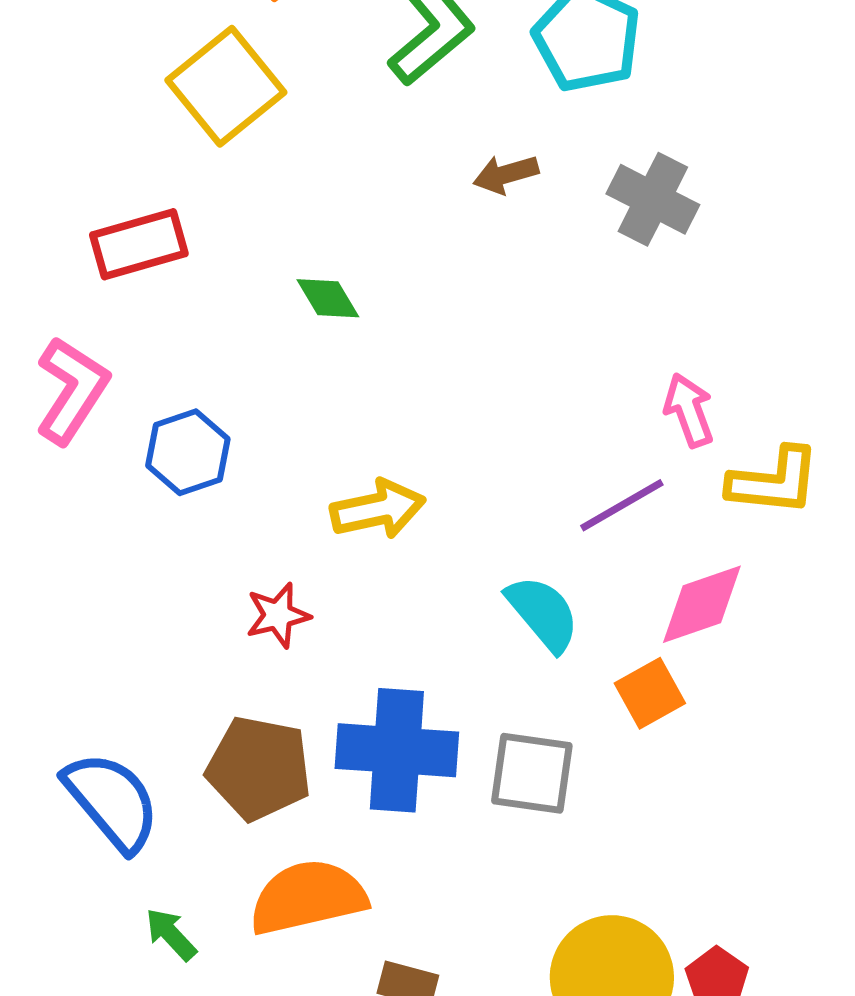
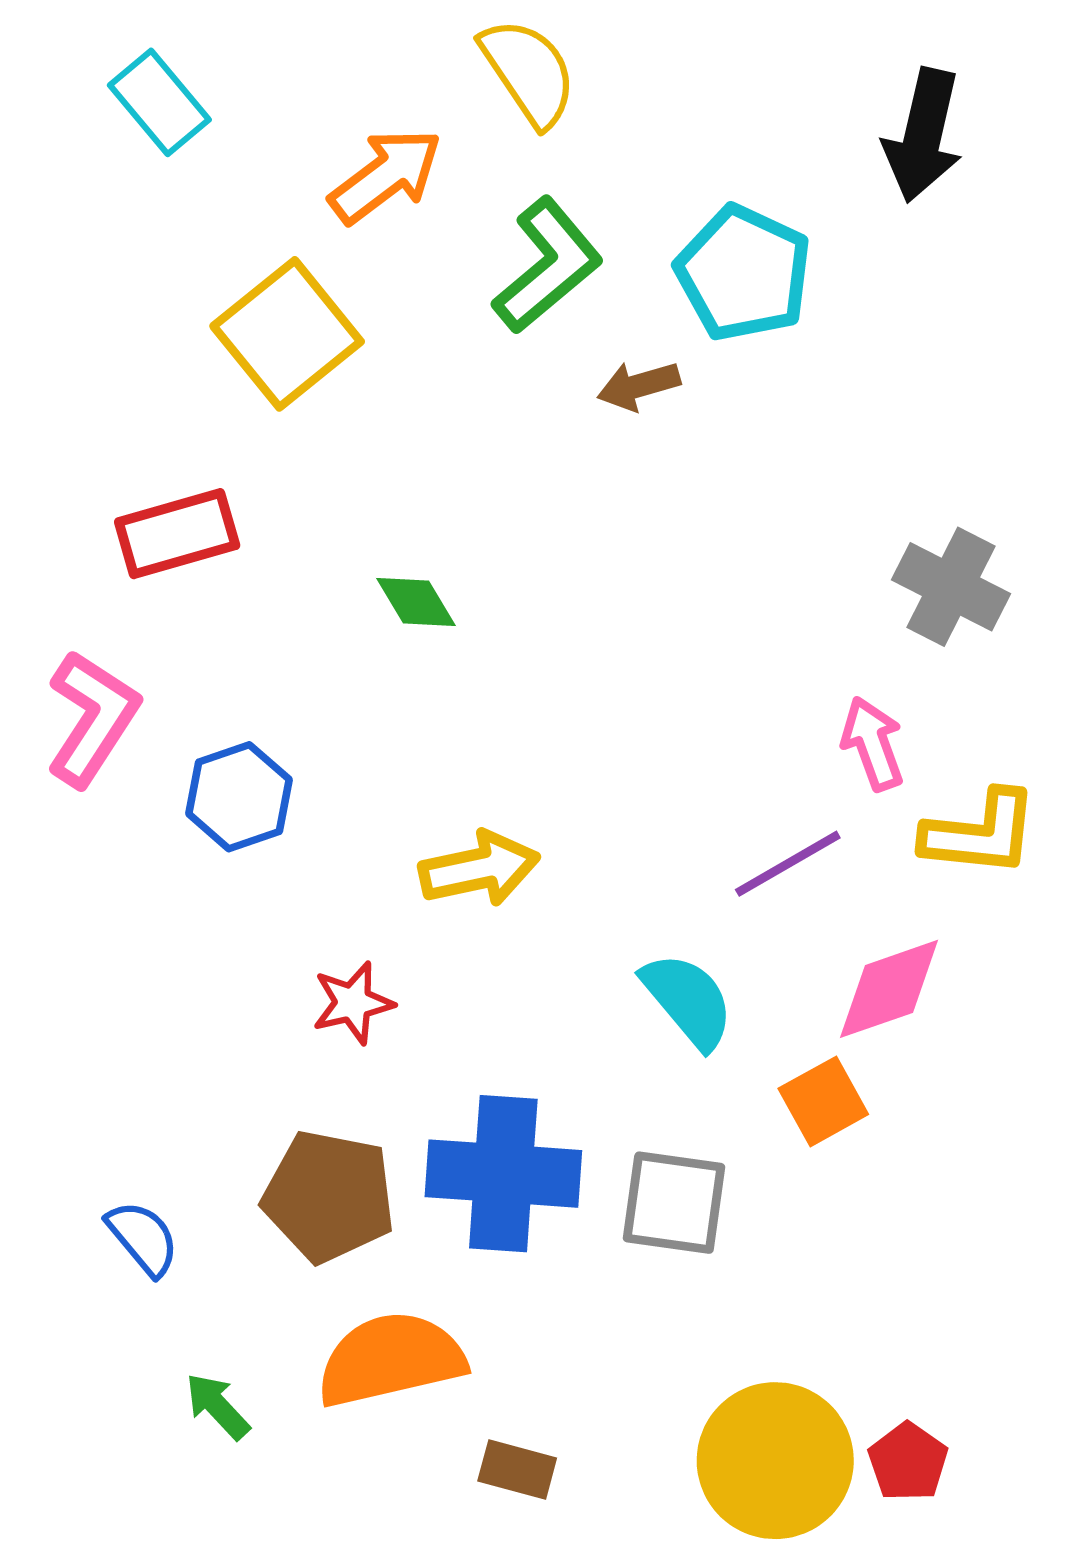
brown arrow: (506, 174) -> (639, 386), moved
gray cross: (653, 199) -> (951, 587), moved
blue semicircle: (112, 801) -> (143, 1238), size x0.6

